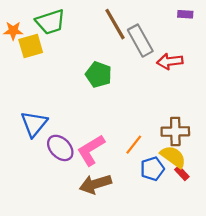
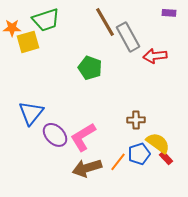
brown cross: (175, 131) -> (136, 120), moved, size x0.7
orange line: (134, 145) -> (118, 162), moved

